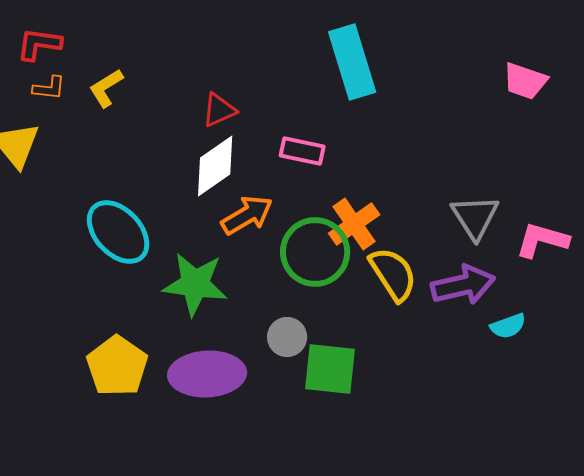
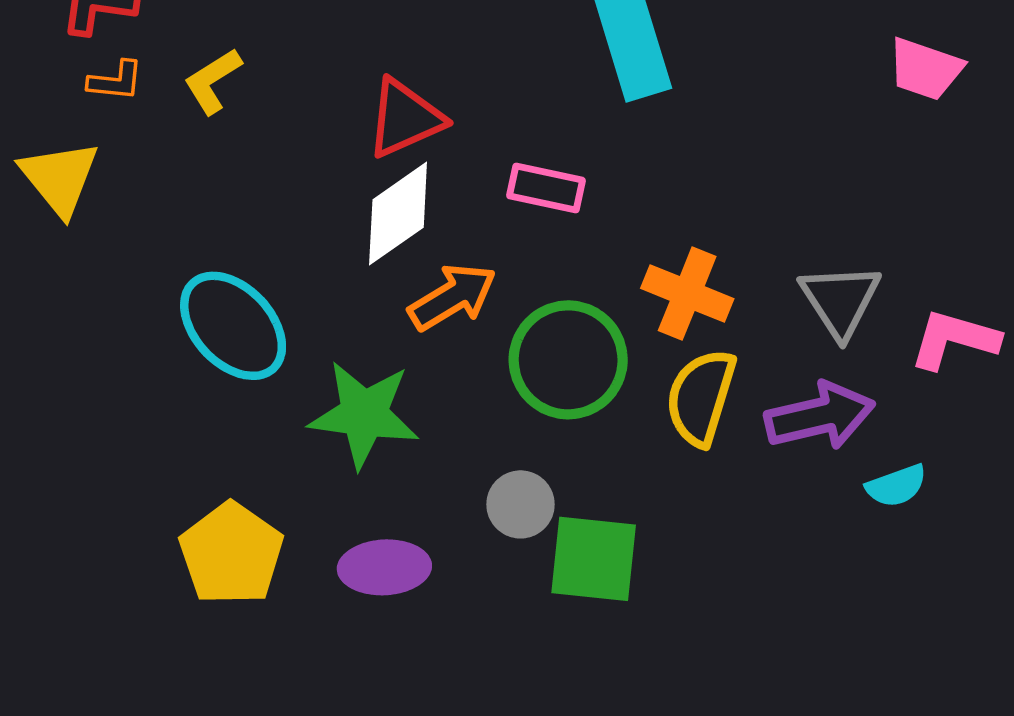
red triangle: (219, 110) -> (405, 118), size x1.4
orange cross: (354, 224) -> (687, 294), moved, turned -33
yellow semicircle: (393, 274) -> (701, 397), turned -130
purple ellipse: (207, 374) -> (384, 567), size x0.7

